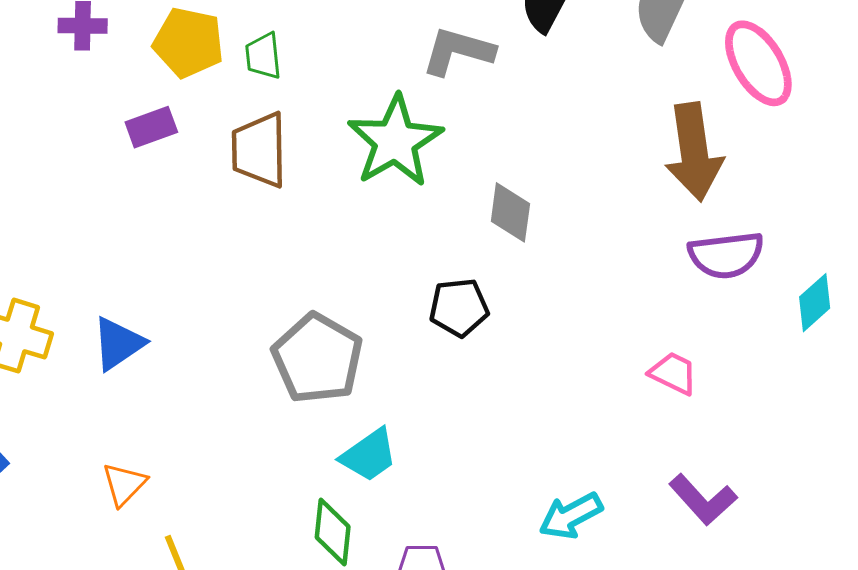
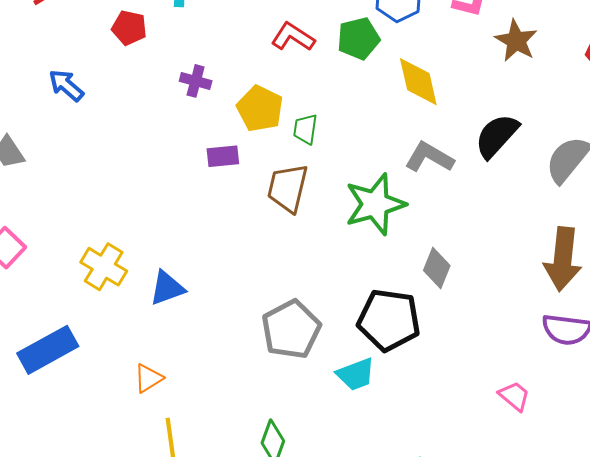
black pentagon: (459, 308) -> (389, 320), size x1.6
cyan trapezoid: (369, 455) -> (356, 374), moved

